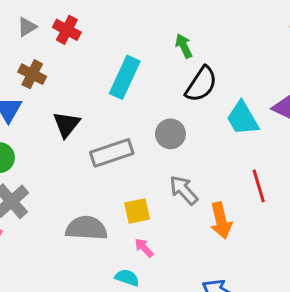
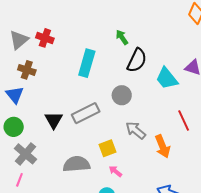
gray triangle: (27, 27) -> (19, 40), size x1.5
black triangle: (66, 124) -> (54, 120), moved

